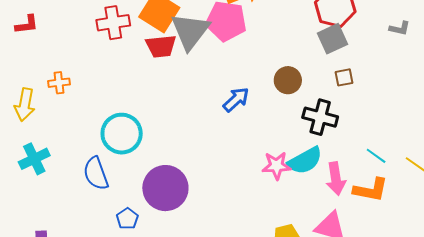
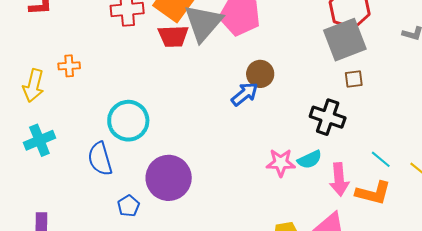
gray square: (333, 39) -> (345, 40), size x1.4
brown circle: (288, 80) -> (260, 74), moved
cyan semicircle: (305, 161) -> (310, 159), size x0.7

